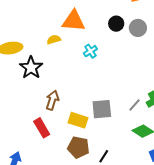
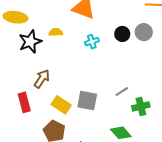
black circle: (116, 24) -> (122, 34), moved
yellow semicircle: (54, 40) -> (56, 32), moved
gray line: (135, 105) -> (122, 92), moved

